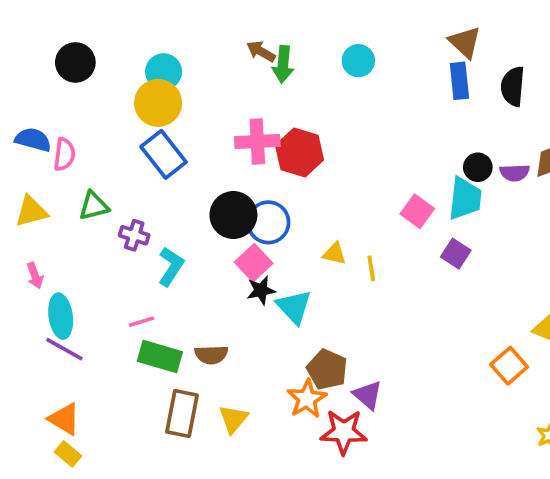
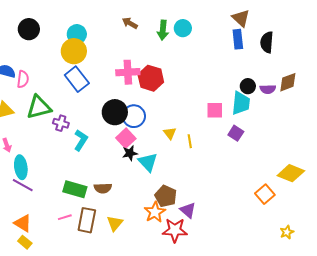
green arrow: (283, 64) -> (163, 30), moved
green triangle: (94, 206) -> (39, 107), size x1.5
pink square: (417, 211) -> (215, 110), turned -36
yellow triangle: (334, 254) -> (170, 133), turned 40
pink line: (142, 322) -> (65, 217), moved

